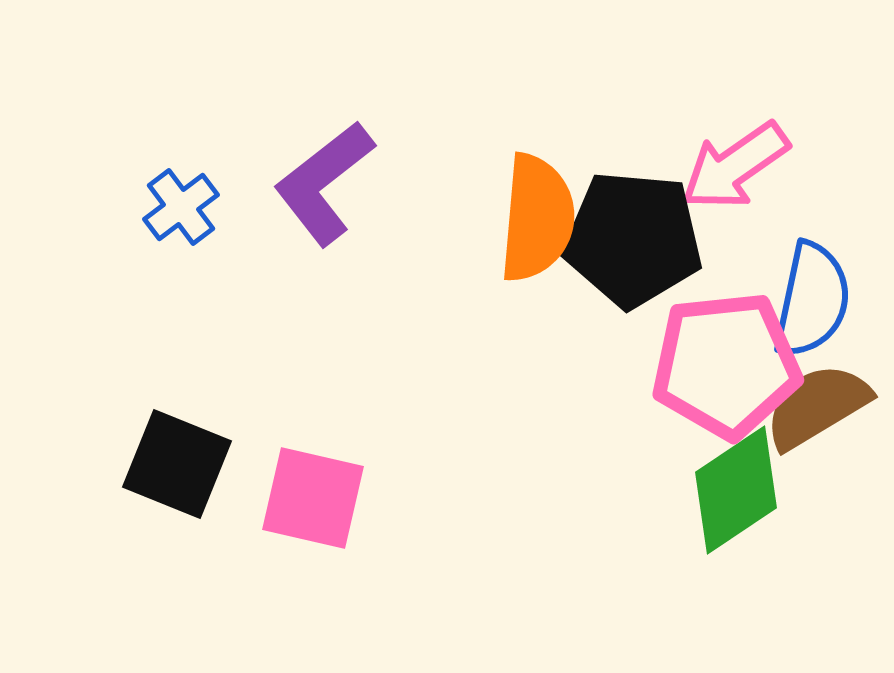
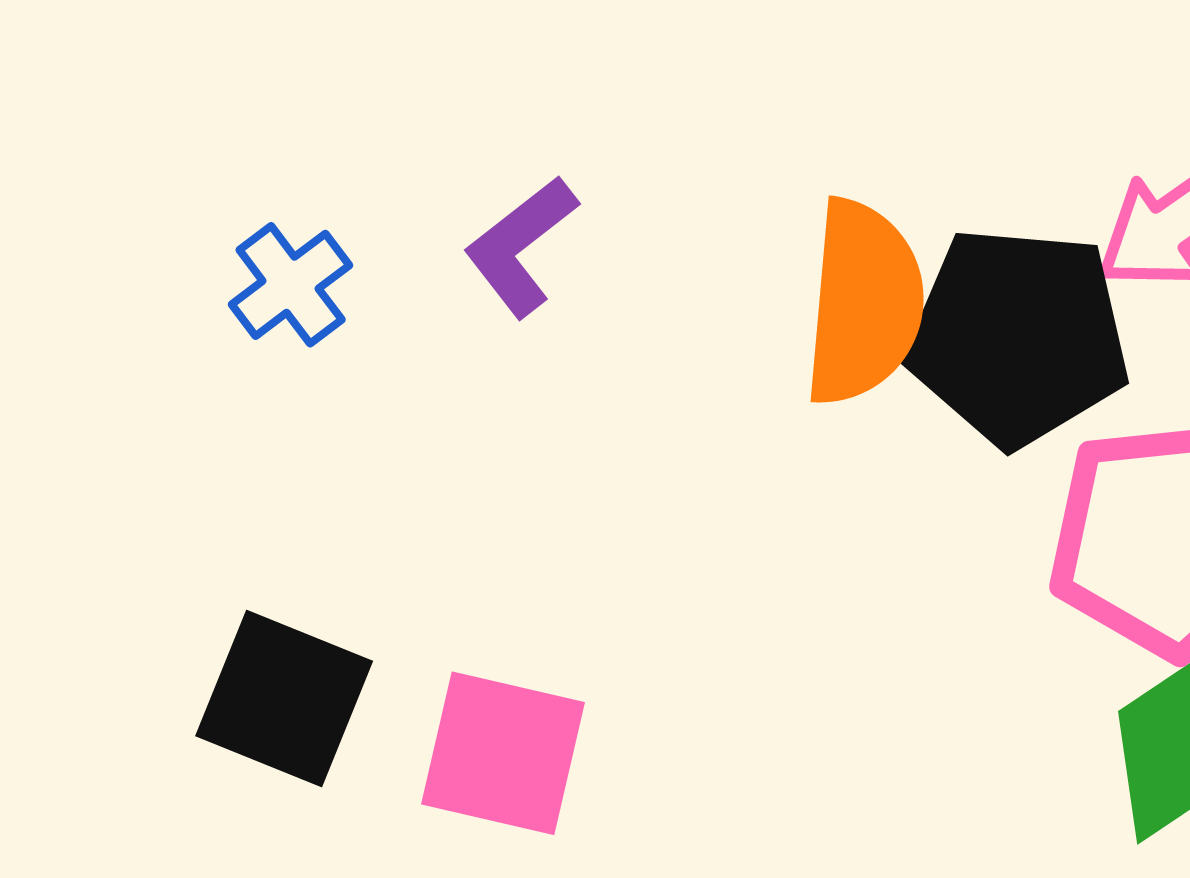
purple L-shape: (324, 183) -> (521, 246), size x0.7

